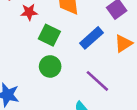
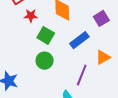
orange triangle: (123, 43) -> (103, 57), moved
purple line: (97, 81) -> (82, 75), turned 65

